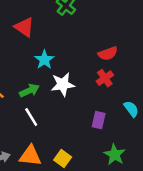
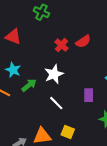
cyan star: (44, 60) -> (13, 70), moved
red cross: (105, 78) -> (61, 45), moved
white line: (31, 117) -> (56, 103), moved

